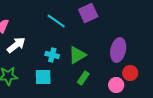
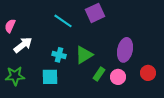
red circle: (130, 73) -> (148, 73), moved
green rectangle: (83, 78) -> (99, 74), moved
pink circle: (116, 85) -> (118, 77), moved

